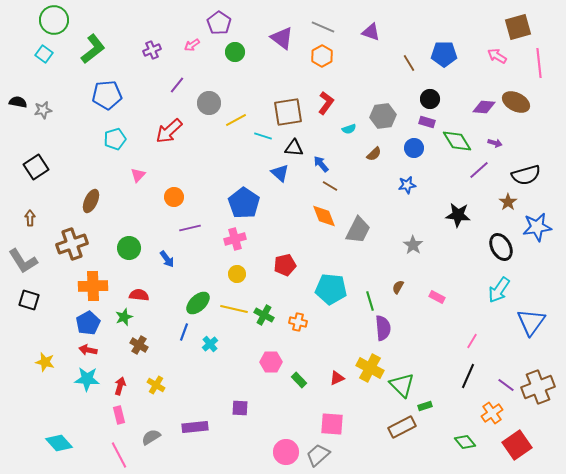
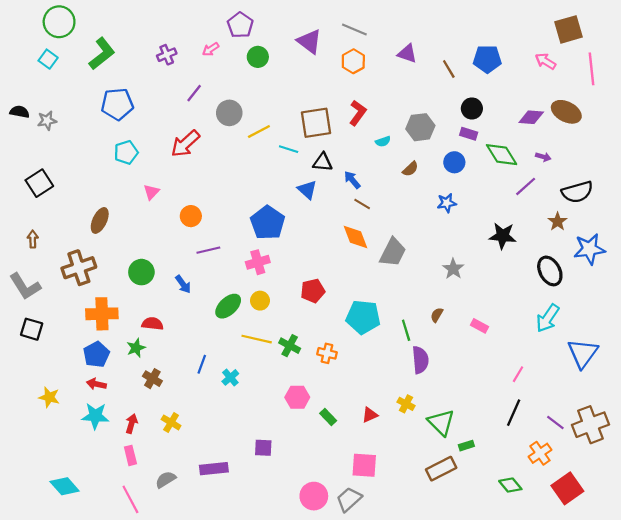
purple triangle: (371, 32) -> (407, 54), moved
green ellipse: (198, 303) -> (228, 306), moved
yellow cross: (370, 368) -> (406, 404), size x0.6

